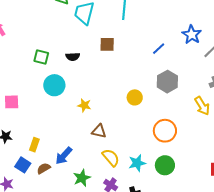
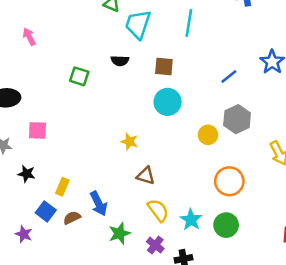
black semicircle: (73, 57) -> (120, 61), moved
cyan circle: (54, 85) -> (168, 102), moved
yellow circle: (135, 97) -> (208, 135), moved
blue arrow: (64, 156) -> (99, 204), turned -72
cyan star: (137, 163) -> (191, 220), turned -30

